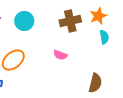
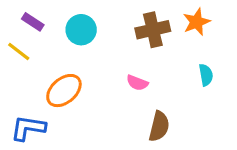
cyan semicircle: (104, 37) -> (206, 75), moved
brown semicircle: (95, 83) -> (159, 126), moved

